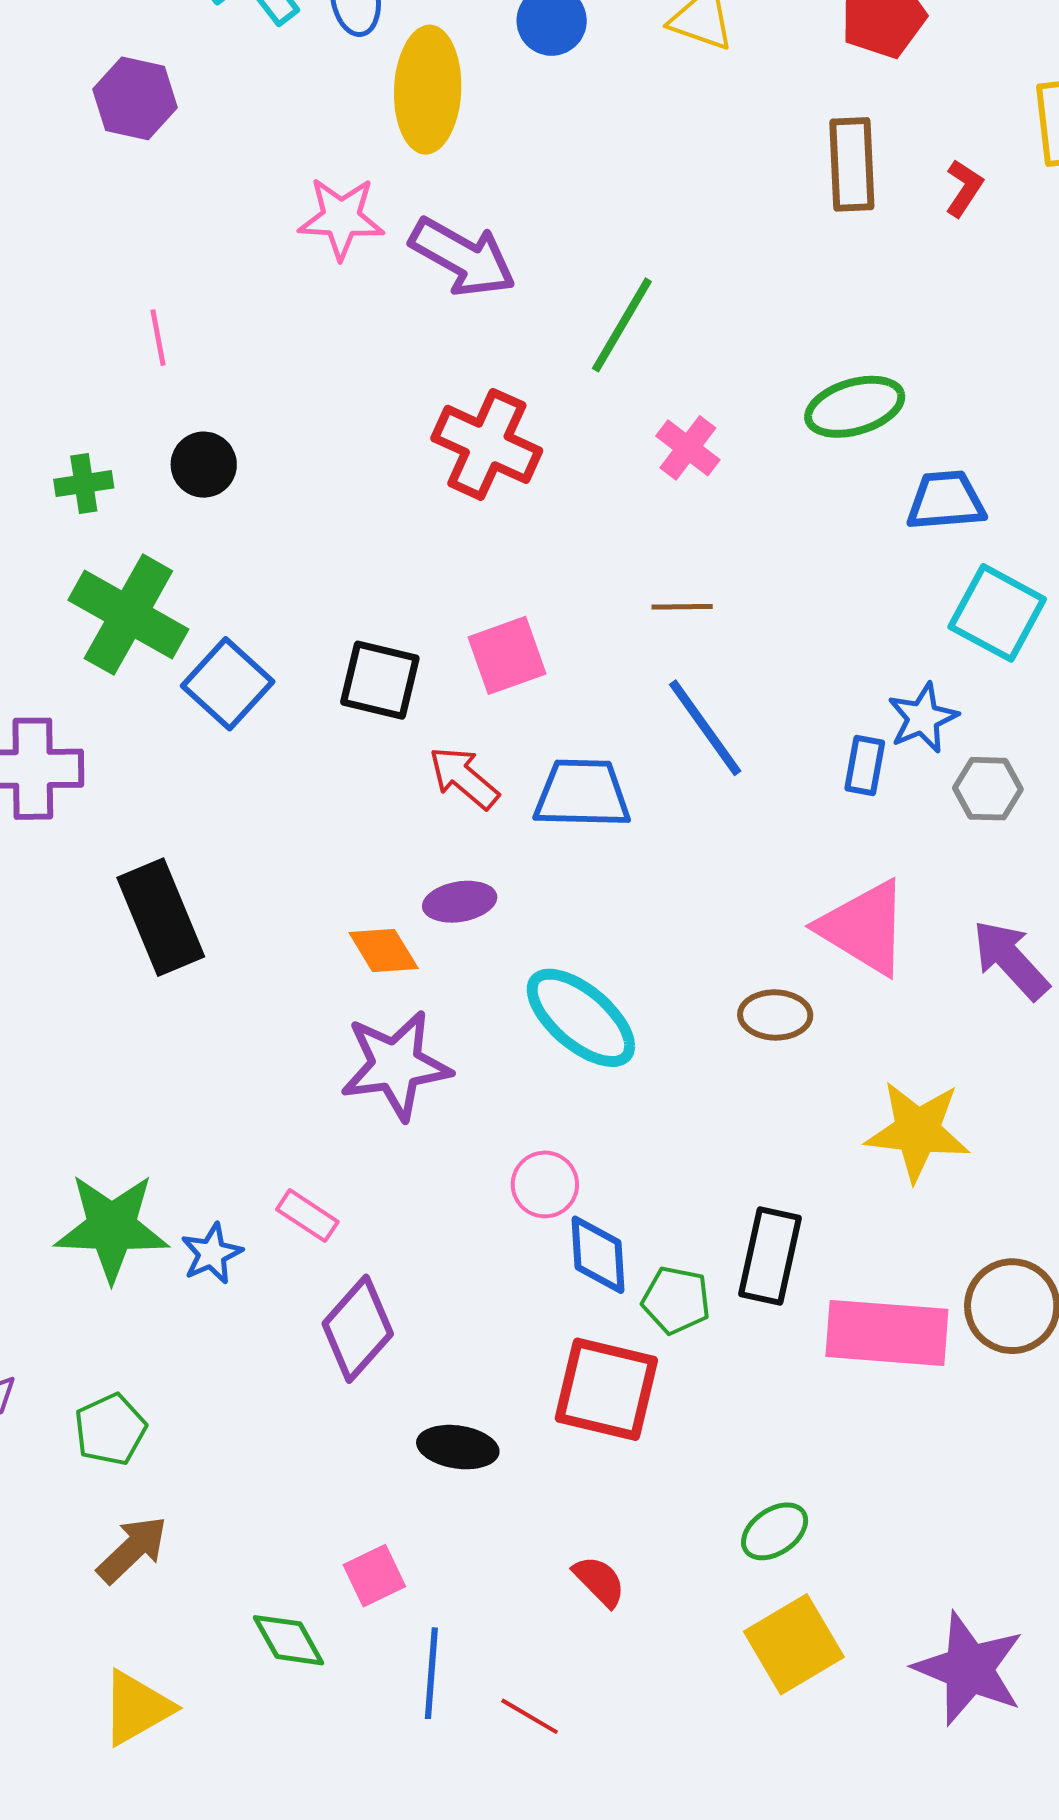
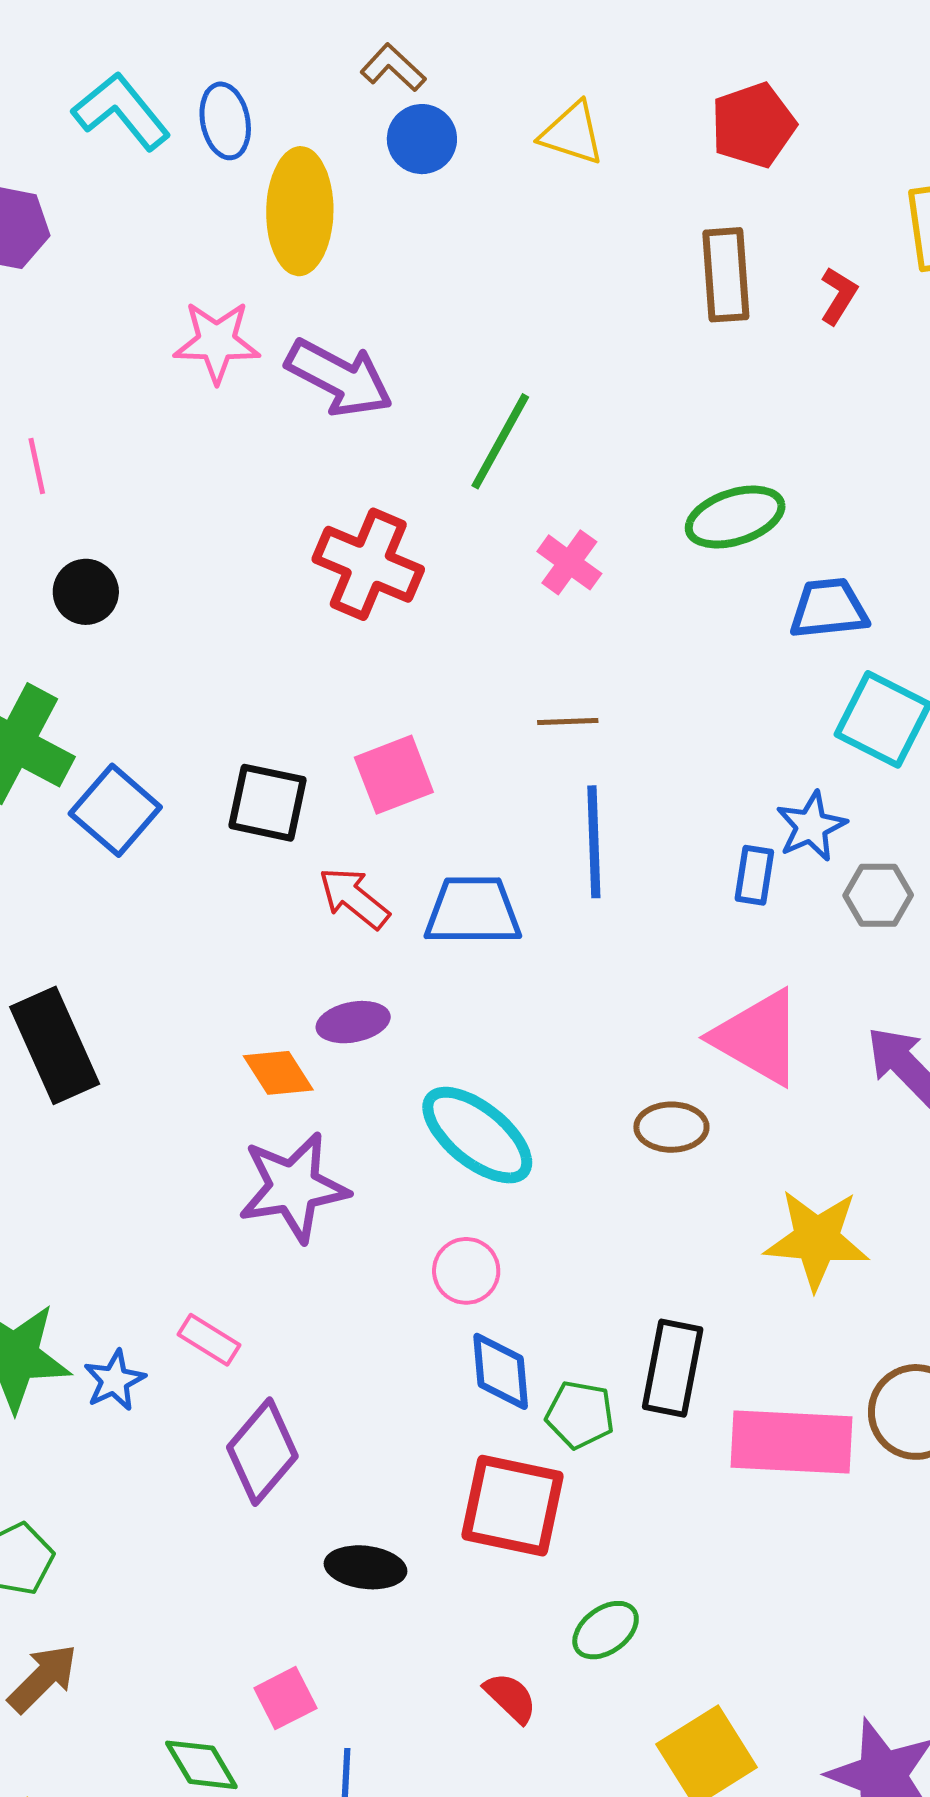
blue line: (705, 728) -> (594, 842), turned 35
pink circle: (545, 1184) -> (466, 1271), moved
green ellipse: (775, 1531) -> (606, 1630), moved

